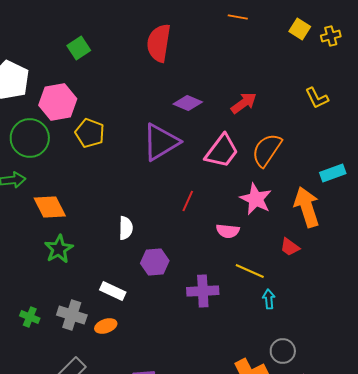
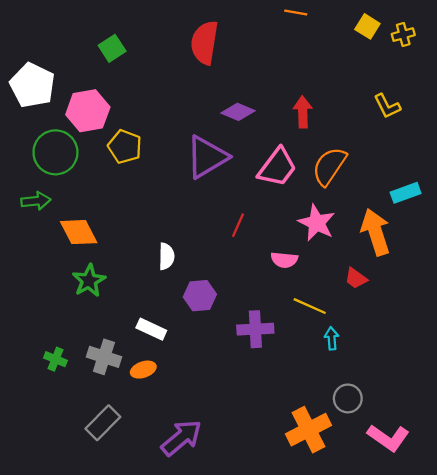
red arrow: (244, 103) -> (303, 112), turned -56

